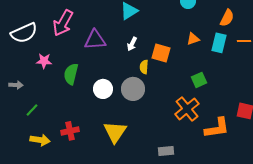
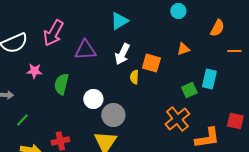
cyan rectangle: (219, 43) -> (209, 79), moved
white arrow: (132, 44) -> (122, 54), size x1.5
gray circle: (133, 89) -> (113, 115), moved

